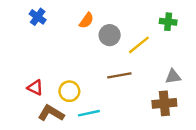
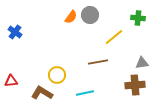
blue cross: (38, 17) -> (15, 32), moved
gray circle: (110, 35) -> (90, 15), moved
red triangle: (35, 88) -> (11, 81), moved, turned -32
cyan line: (89, 113) -> (85, 93), moved

